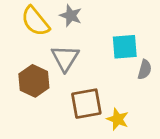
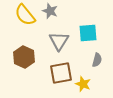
gray triangle: (65, 58) -> (59, 41), moved
gray semicircle: (145, 70) -> (97, 60), moved

